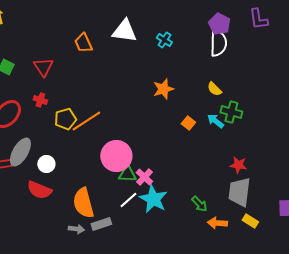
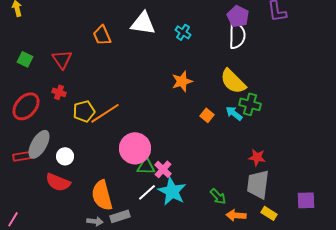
yellow semicircle: (214, 89) -> (233, 81), size x1.8

